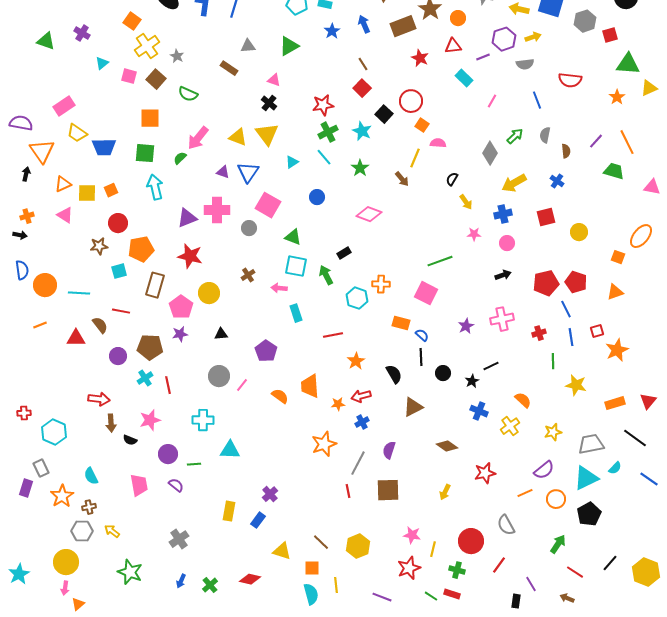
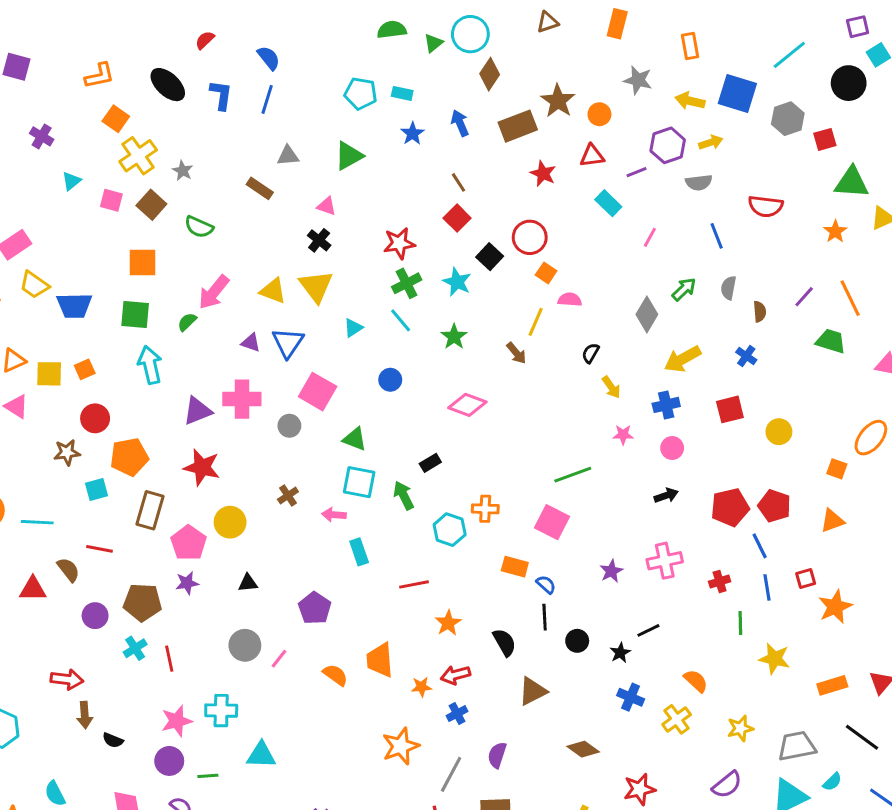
pink star: (150, 420) -> (177, 721), moved

